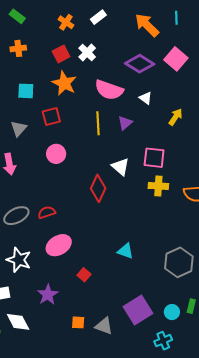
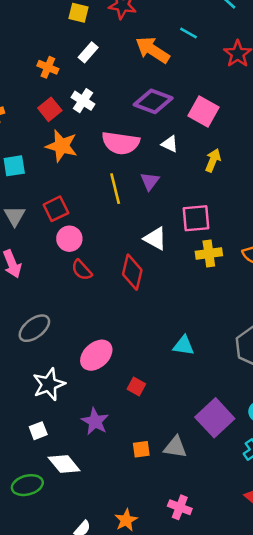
cyan line: (176, 18) -> (188, 33), turned -48
pink square: (176, 59) -> (203, 111), moved
red square: (51, 117) -> (56, 209), moved
red semicircle: (47, 212) -> (82, 270), moved, turned -102
white star: (19, 260) -> (49, 384), turned -30

